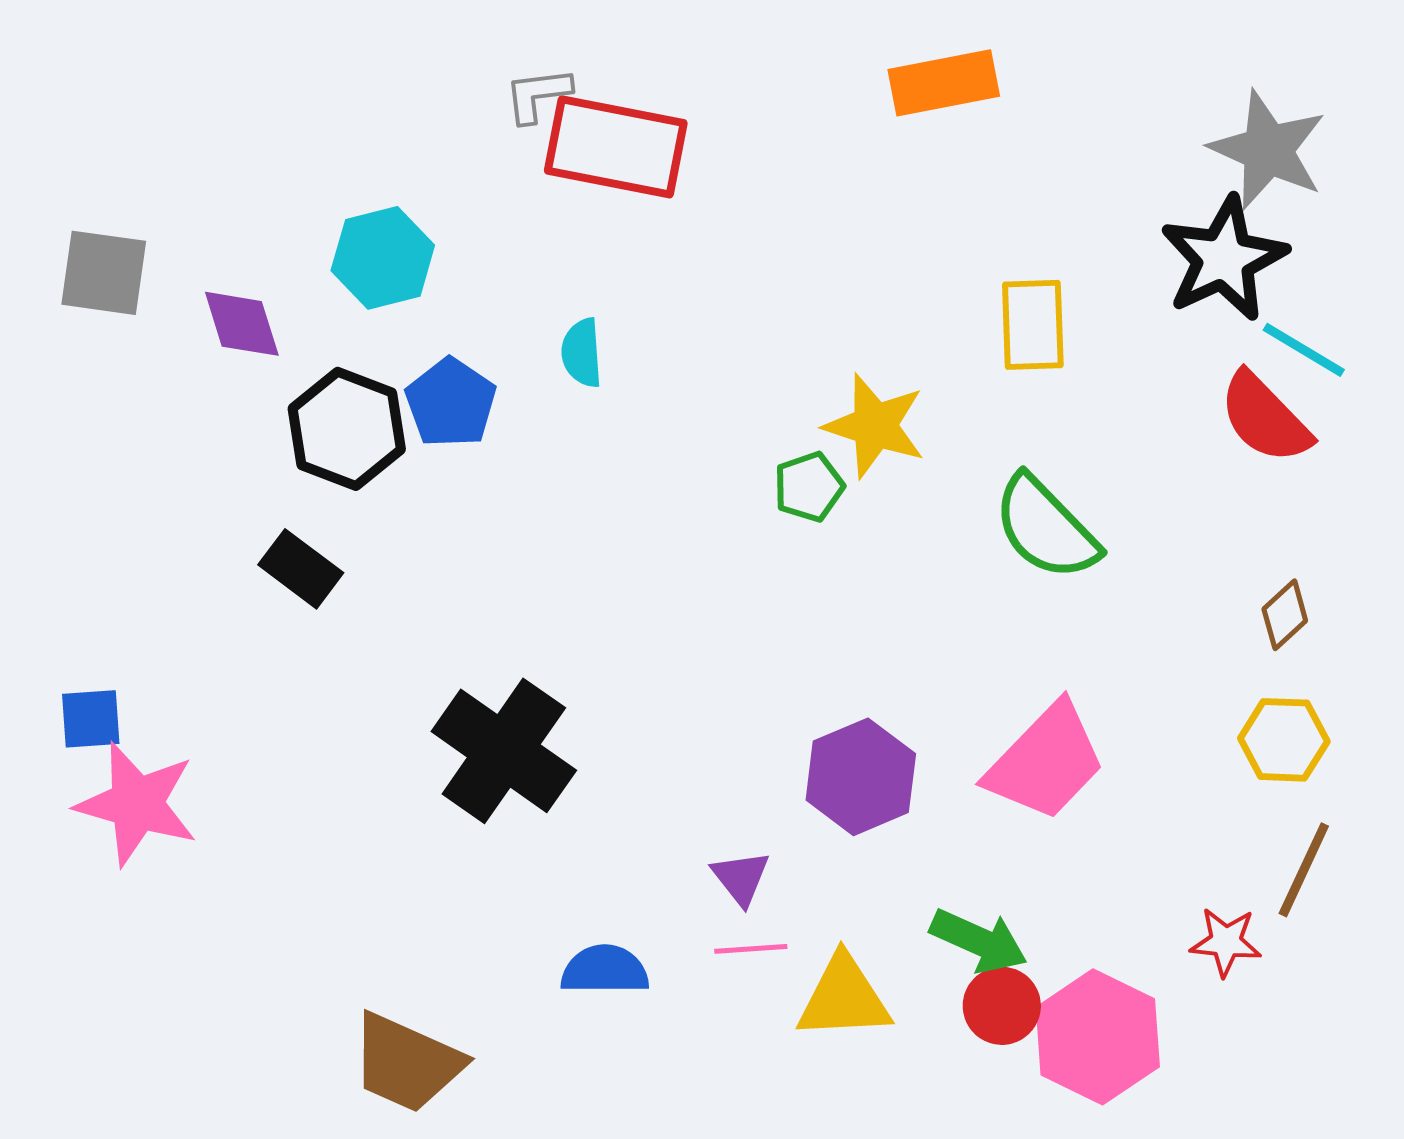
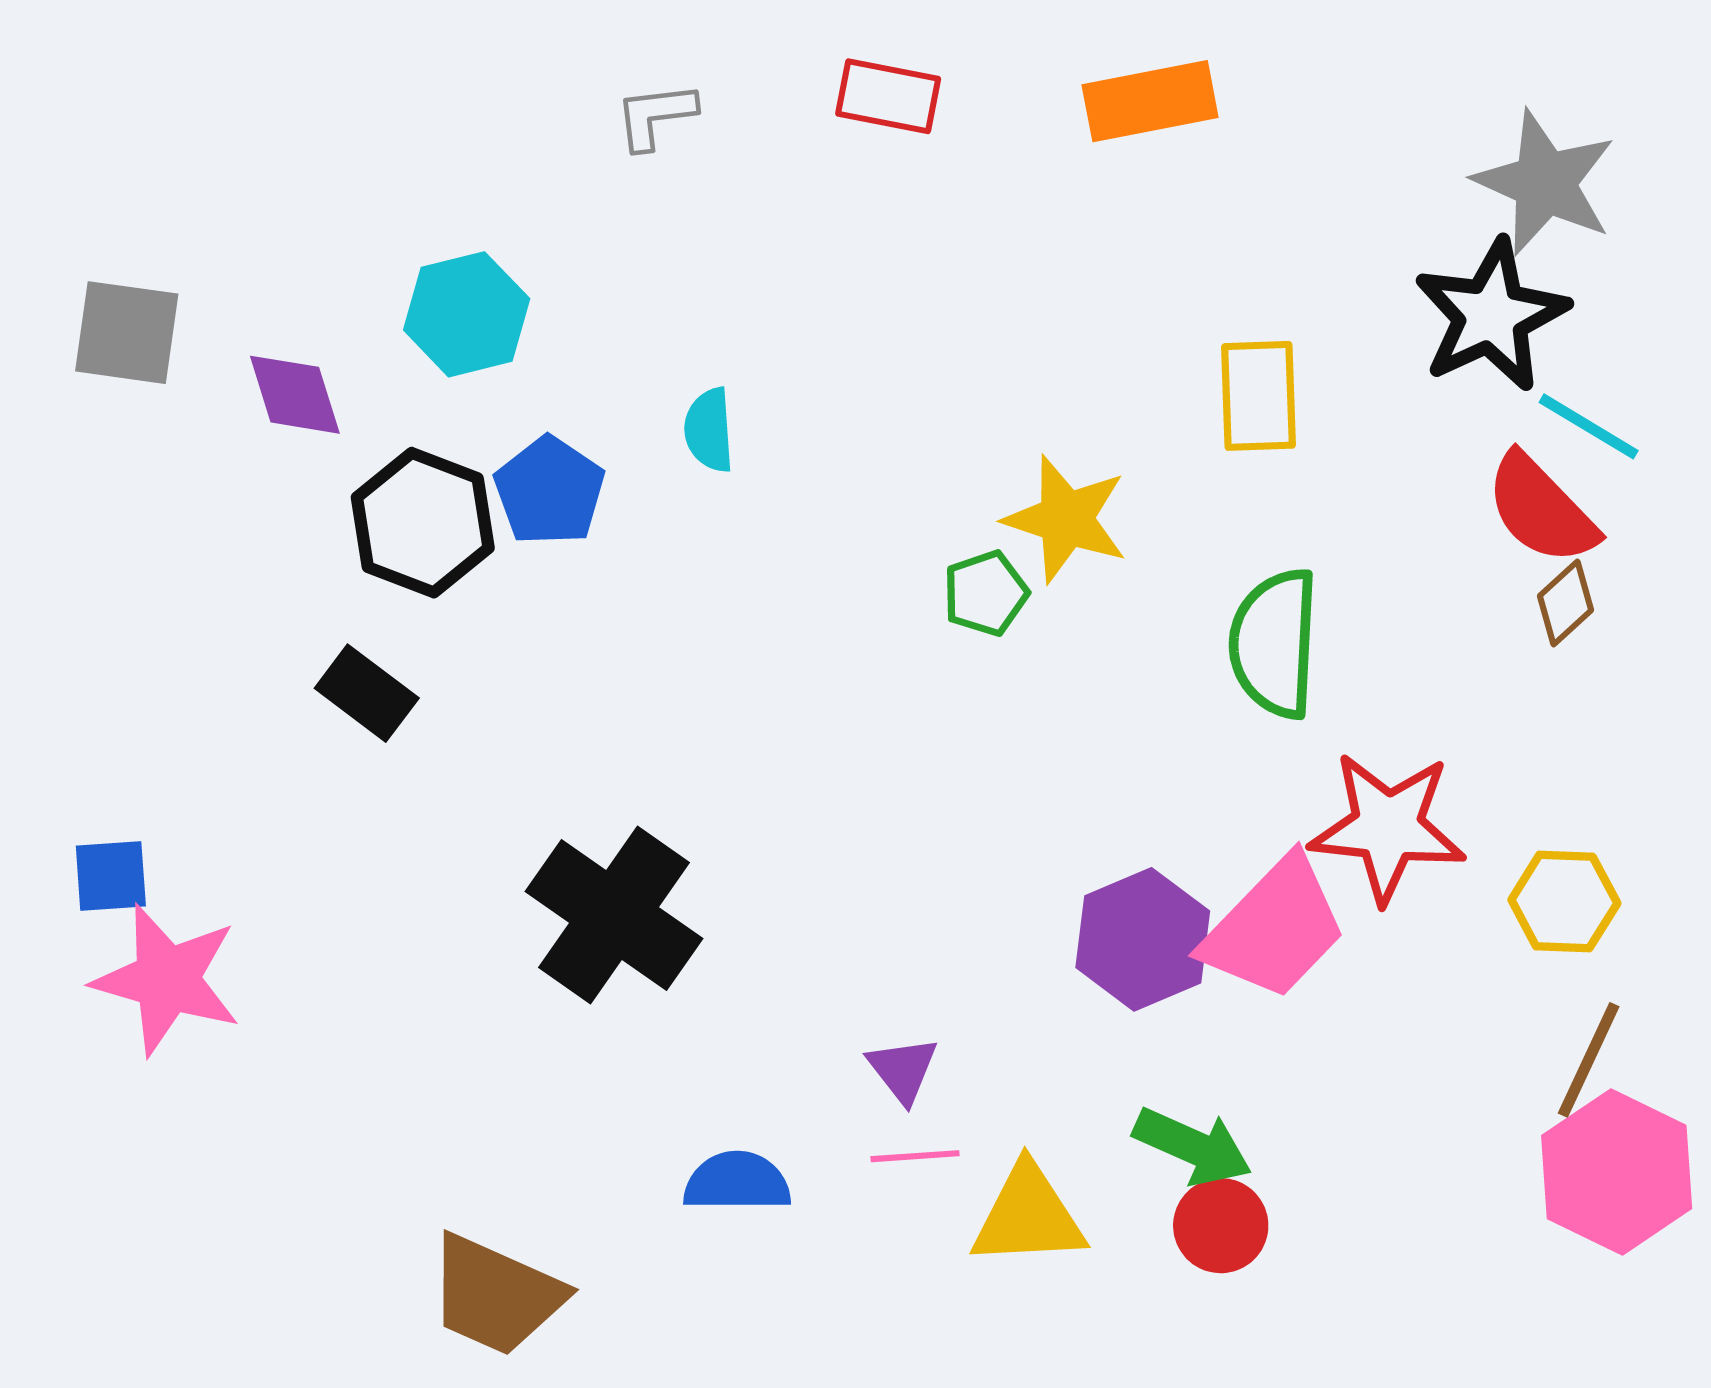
red rectangle: (616, 147) -> (888, 96), moved, size x0.6
green semicircle: (1046, 528) -> (1274, 643), turned 47
brown diamond: (1285, 615) -> (1566, 603), moved
purple hexagon: (861, 777) -> (1143, 939), moved
red star: (1226, 942) -> (1388, 827), moved, size x1.8
pink hexagon: (1098, 1037) -> (1617, 1172), moved

